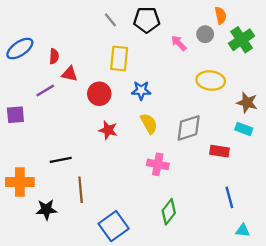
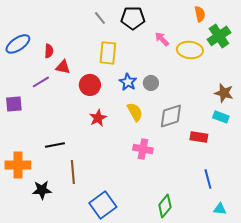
gray circle: (205, 34) -> (151, 83), moved
yellow ellipse: (211, 81) -> (190, 50), moved
blue star: (141, 90) -> (128, 82), turned 30
red star: (108, 130) -> (98, 118), turned 30
green diamond: (169, 212) -> (165, 206), moved

